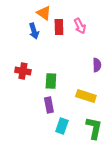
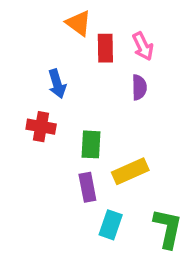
blue arrow: (34, 31) -> (57, 84), moved
purple semicircle: (97, 65) -> (139, 87), moved
yellow rectangle: (86, 96) -> (130, 171), moved, turned -42

